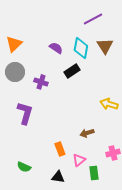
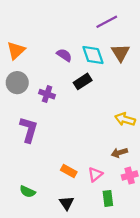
cyan diamond: (81, 48) -> (93, 55), turned -30
brown arrow: (87, 133) -> (119, 153), moved
orange rectangle: (60, 149) -> (69, 171), turned -40
pink triangle: (79, 160) -> (95, 174), moved
black triangle: (58, 177) -> (67, 203), turned 48

